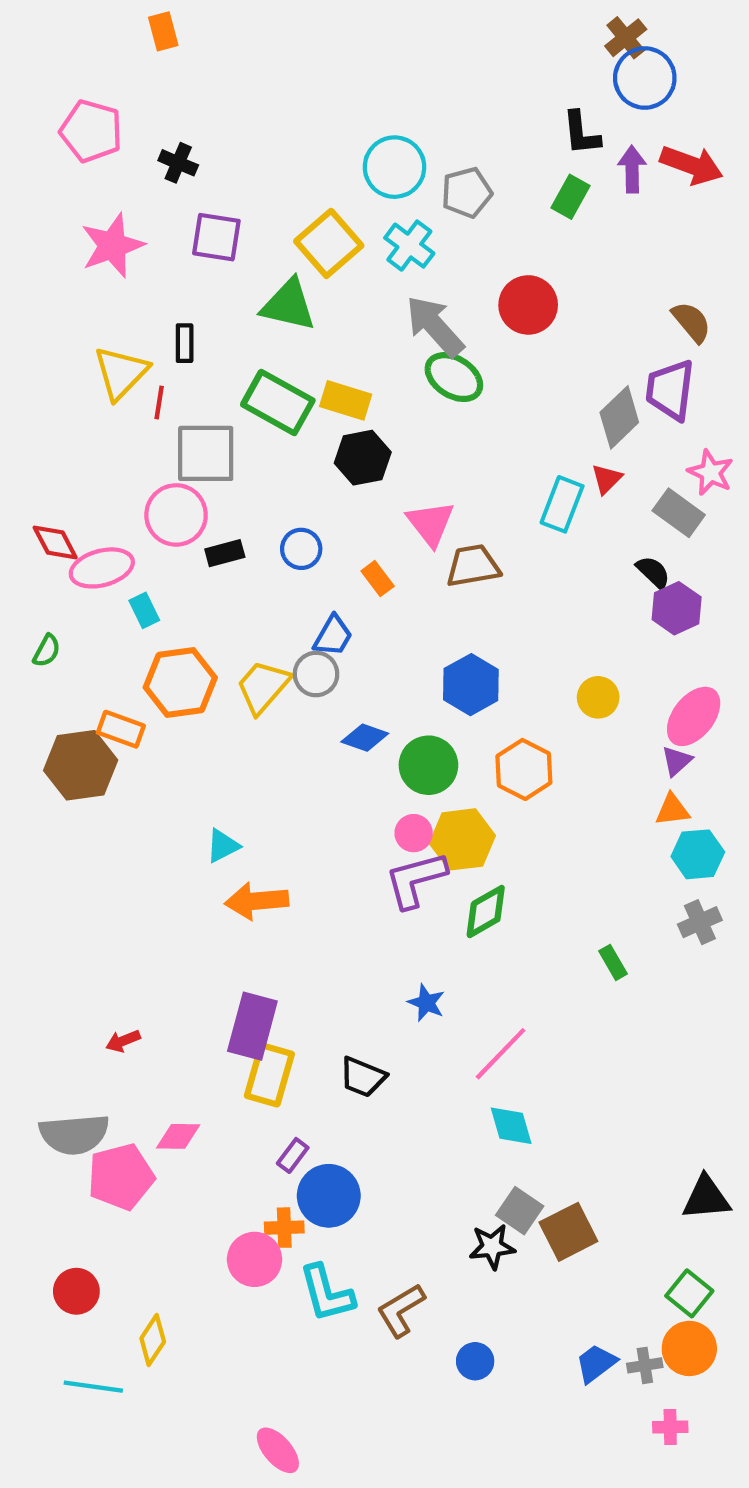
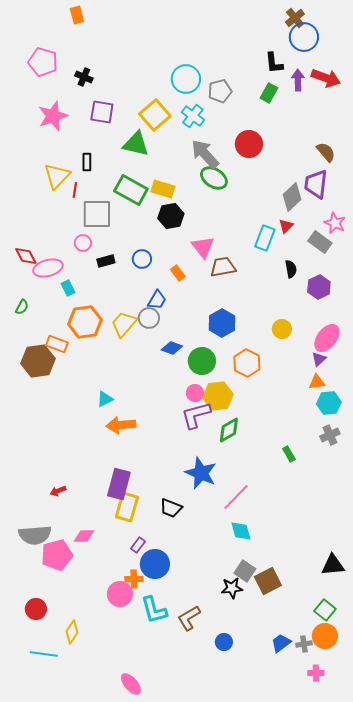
pink circle: (176, 515) -> (83, 243), size x0.6
black semicircle: (653, 572) -> (291, 269), moved, turned 36
blue star: (426, 1003) -> (201, 473), size x1.8

